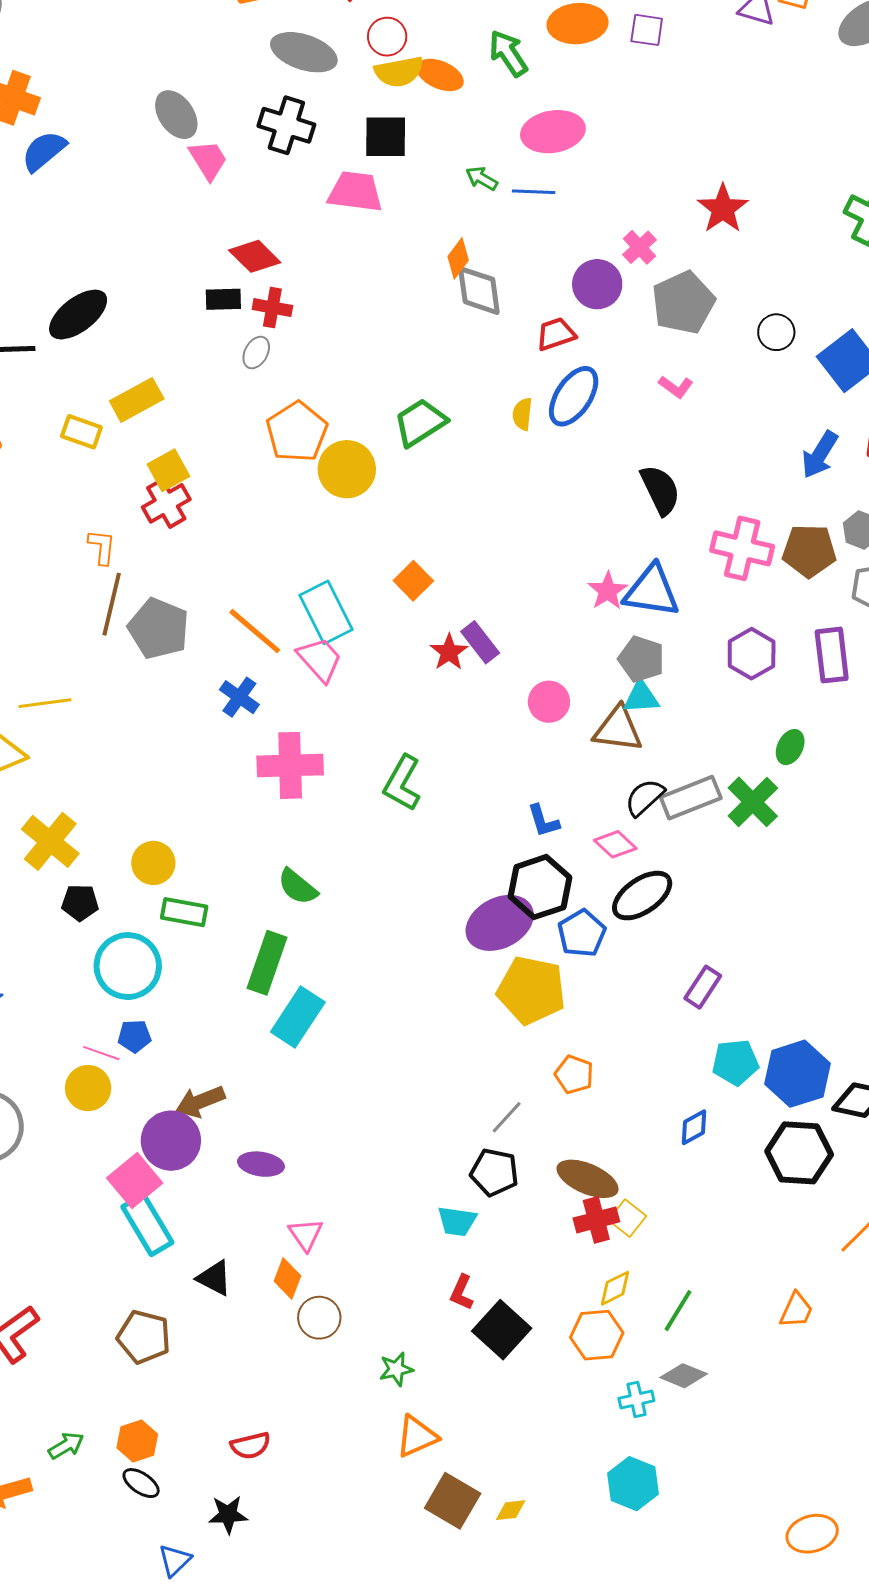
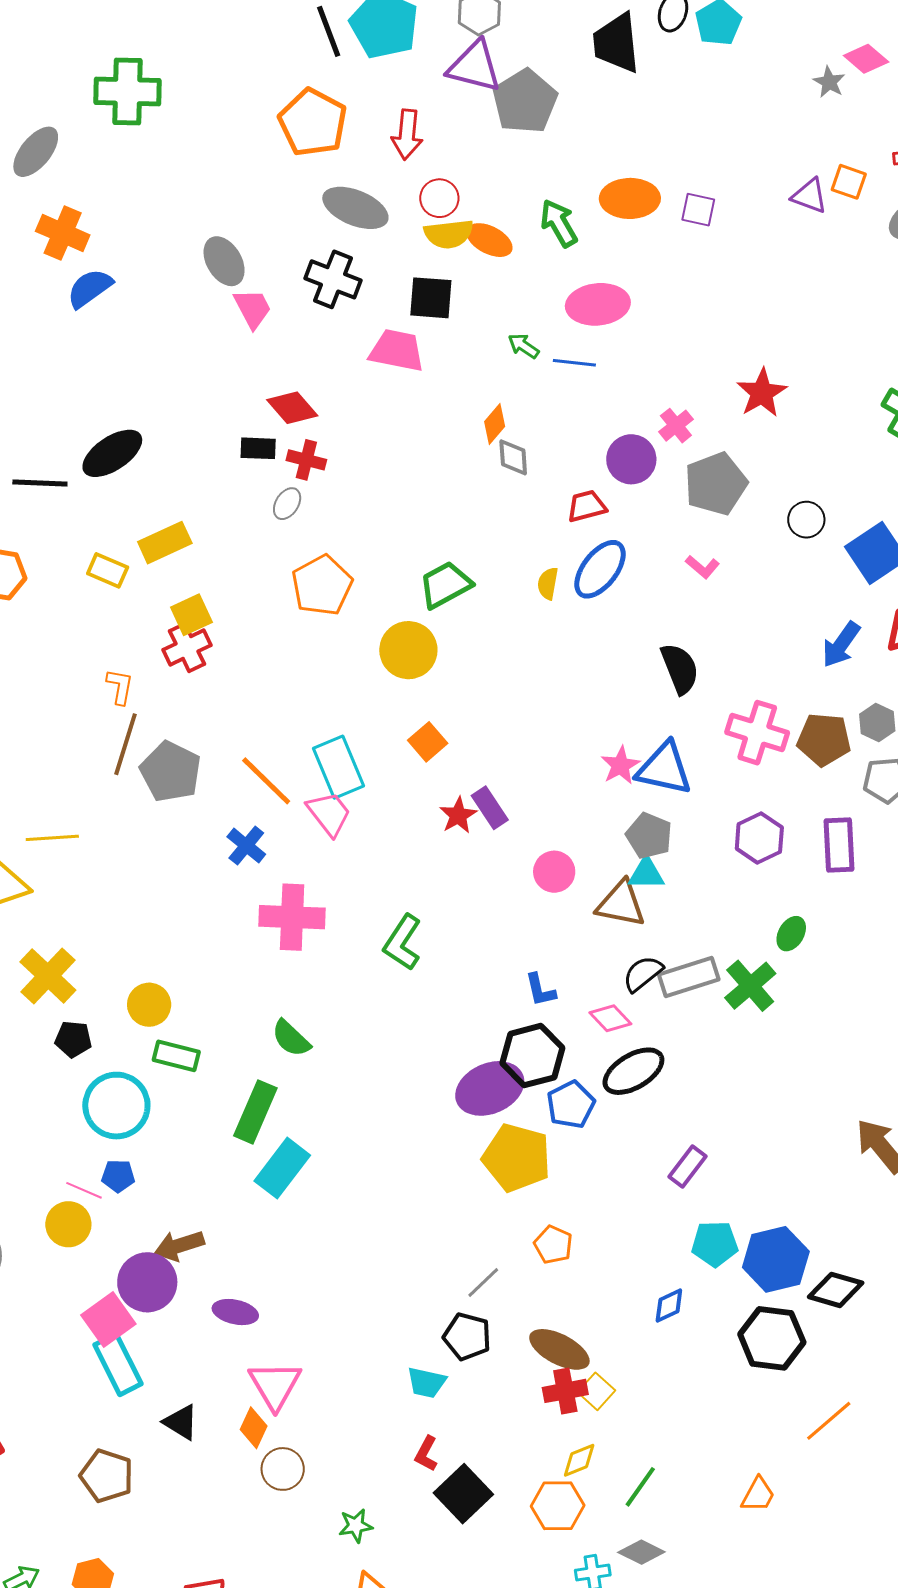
gray diamond: (479, 291) -> (513, 457), size x0.7
yellow circle: (347, 469) -> (408, 650), moved
pink triangle: (306, 1234) -> (275, 1385), size x1.5

